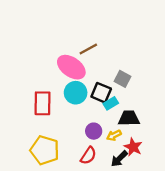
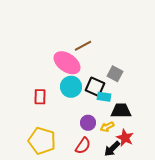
red rectangle: (43, 103) -> (40, 97), size x0.7
cyan rectangle: (111, 103) -> (104, 97), turned 40

